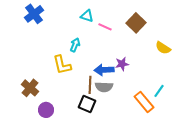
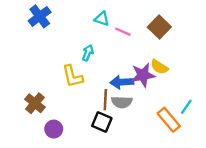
yellow semicircle: (163, 48) -> (159, 67), moved
purple star: (122, 64) -> (143, 75), size x1.5

